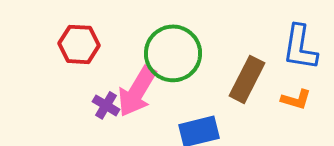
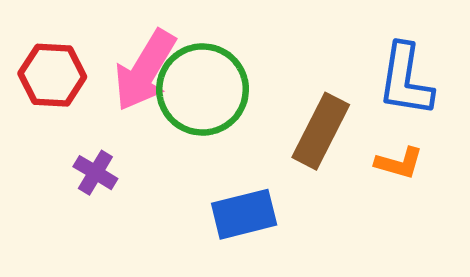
pink arrow: (137, 91) -> (145, 70), moved

